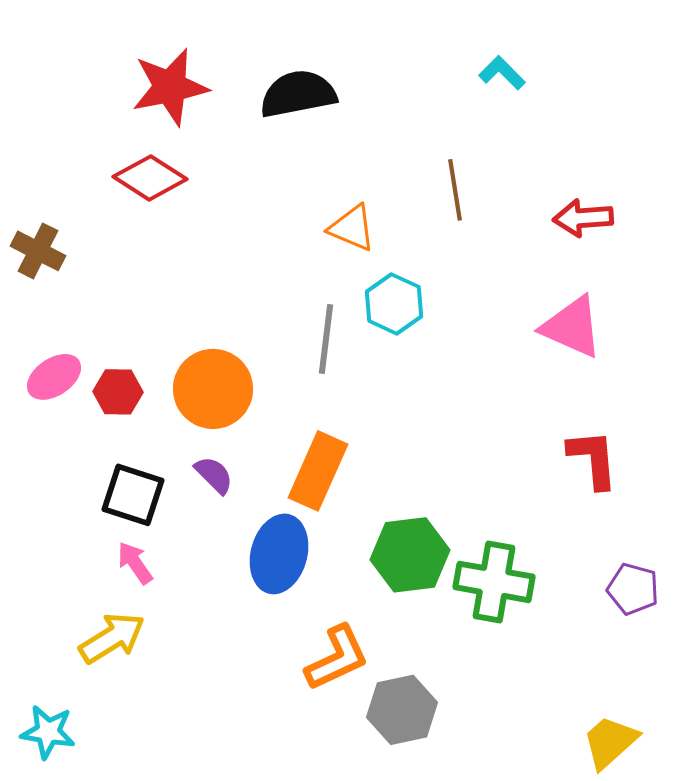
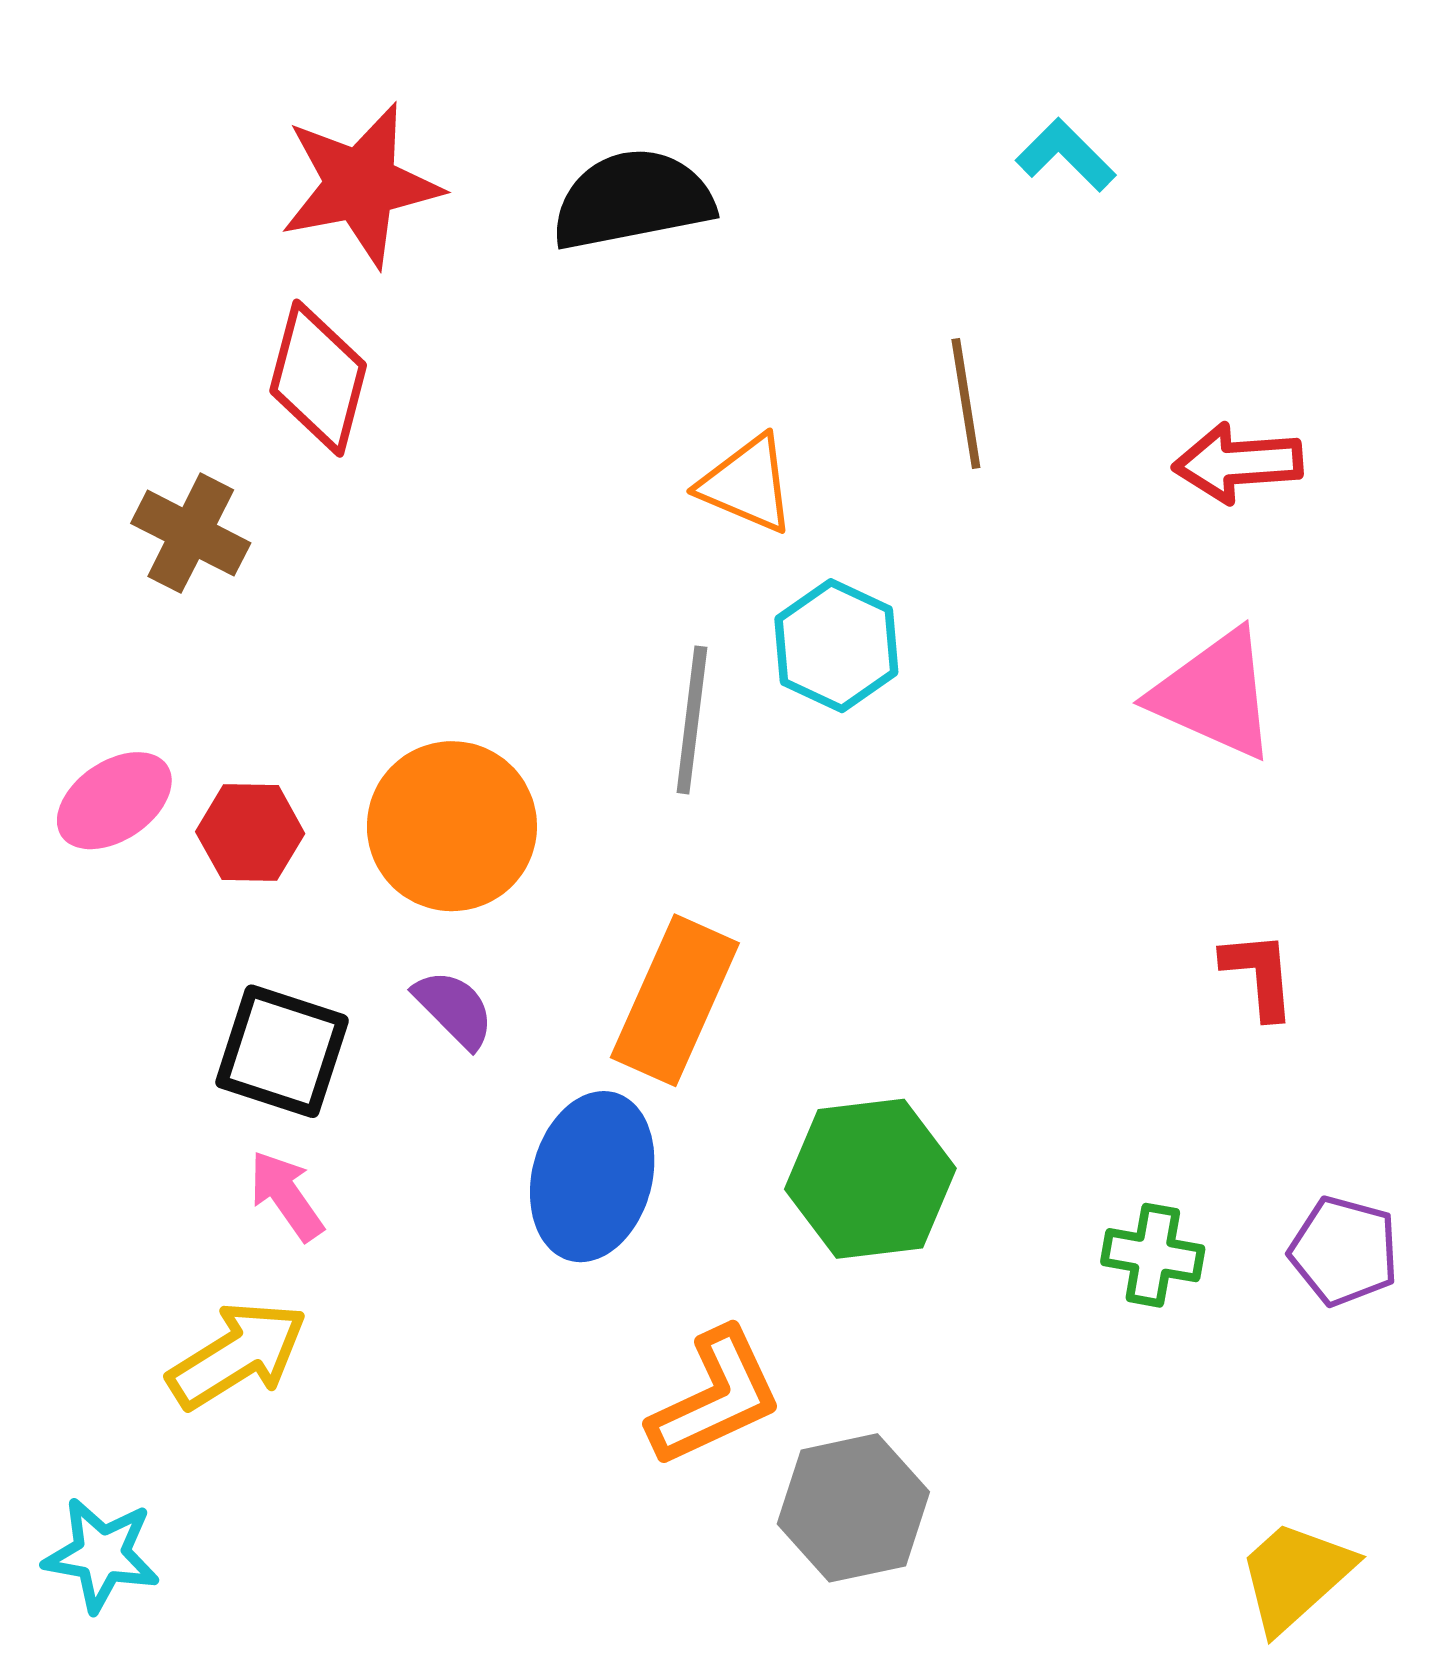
red diamond: (150, 178) -> (318, 378), turned 72
brown cross: (38, 251) -> (191, 533), moved
red L-shape: (593, 459) -> (1259, 975), size x0.7
green cross: (494, 582) -> (1153, 1255), moved, size x0.6

